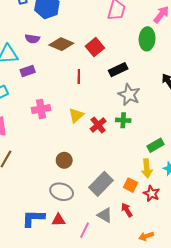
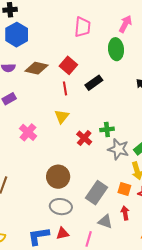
red line: (79, 76) -> (65, 88), moved
gray star: (129, 95) -> (118, 149), moved
pink cross: (41, 109) -> (28, 132), turned -30
yellow triangle: (76, 115) -> (62, 117), moved
brown circle: (64, 160) -> (58, 177), size x1.5
red arrow: (127, 210) -> (125, 213), turned 32

